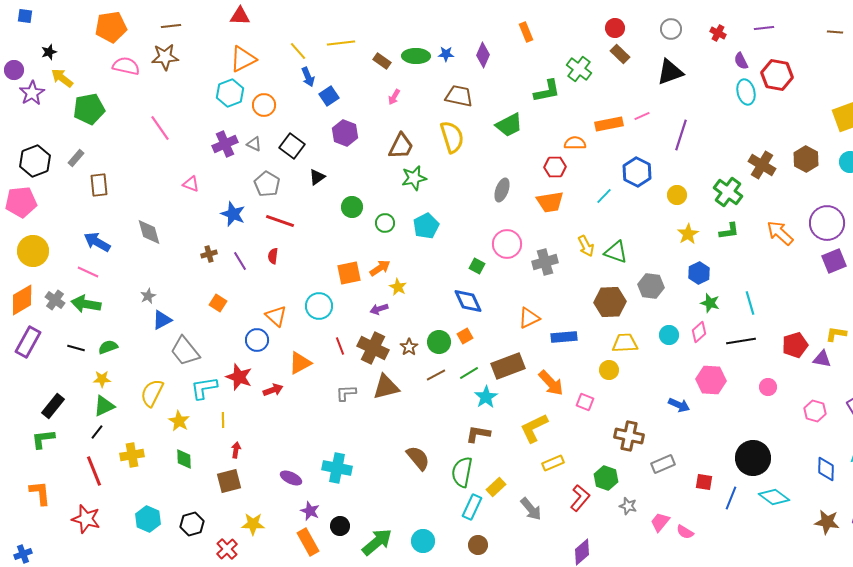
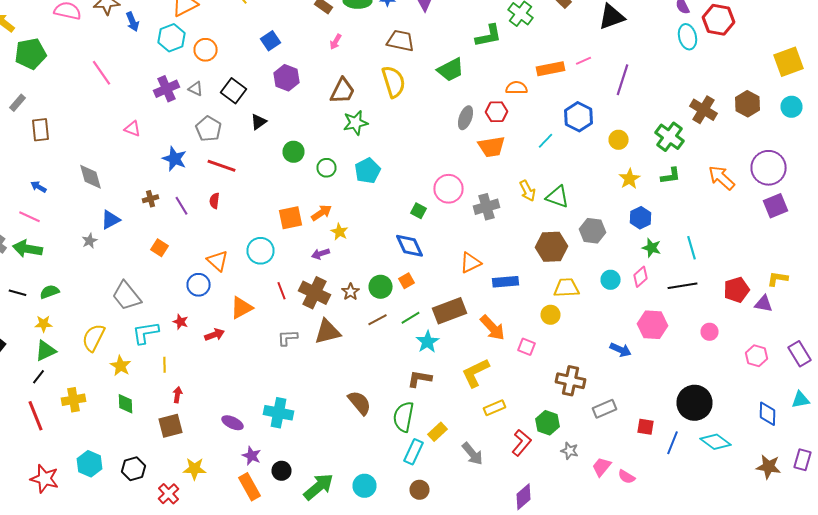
blue arrow: (308, 77) -> (132, 22), moved
gray ellipse: (502, 190) -> (466, 118), moved
blue arrow: (97, 242) -> (38, 187), size x0.6
blue triangle: (162, 320) -> (110, 220), moved
red star: (239, 377) -> (180, 322), size x0.6
red star: (86, 519) -> (44, 479), moved

